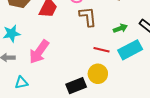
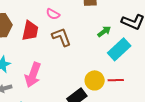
brown L-shape: (88, 17) -> (62, 37), moved
red line: (102, 50) -> (116, 80), moved

